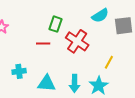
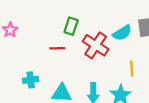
cyan semicircle: (100, 16) -> (122, 33), moved
yellow line: (109, 62) -> (132, 69), turned -32

